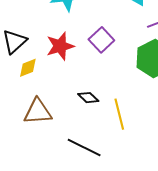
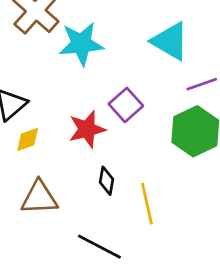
red star: (60, 46) -> (87, 129), moved
black diamond: (88, 98) -> (106, 181), turned 55

